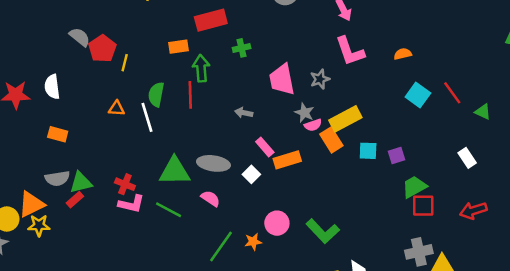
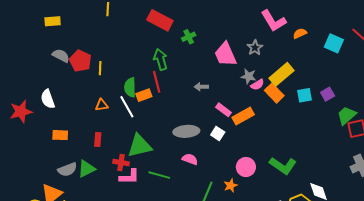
red rectangle: (211, 20) -> (160, 20), turned 55
orange rectangle: (178, 47) -> (144, 95), moved
orange semicircle: (403, 54) -> (300, 33), moved
green triangle: (175, 171) -> (139, 146), moved
red rectangle: (75, 200) -> (98, 140), moved, turned -32

